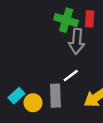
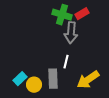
red rectangle: (90, 19) -> (82, 14), turned 56
white line: (71, 76) -> (66, 62), turned -40

